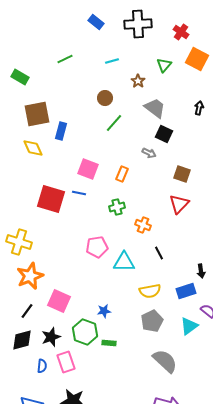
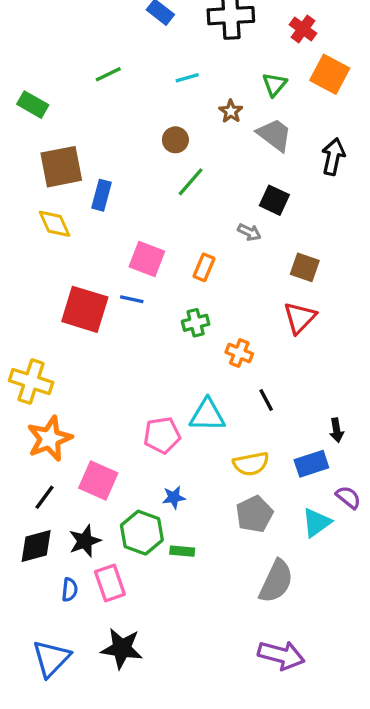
gray trapezoid: (155, 108) -> (274, 135), moved
black arrow: (199, 108) -> (333, 157), size x1.5
pink pentagon: (97, 247) -> (162, 435), moved
gray semicircle: (165, 361) -> (276, 581), turned 72

